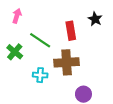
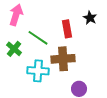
pink arrow: (17, 16) -> (16, 15), size x1.5
cyan cross: (40, 75) -> (38, 71), size x1.5

